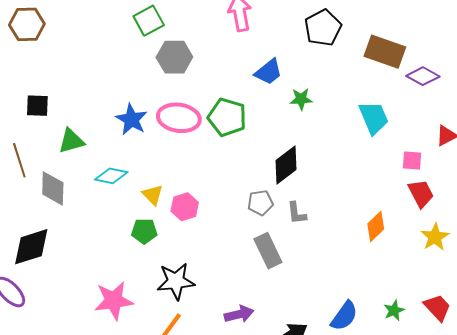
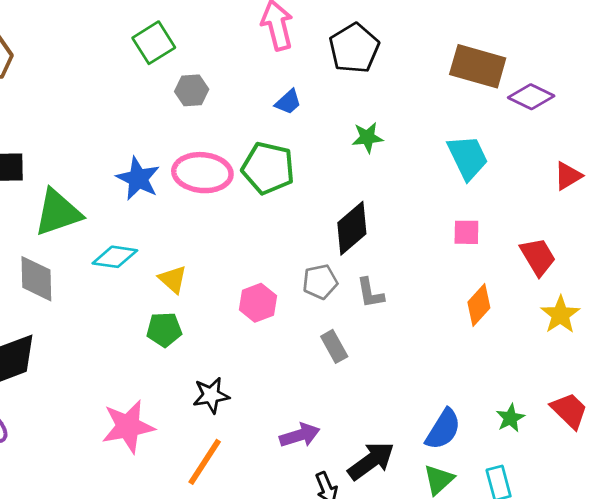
black pentagon: (323, 28) -> (354, 48), moved
gray hexagon: (174, 57) -> (192, 90), size x0.7
blue trapezoid: (269, 72) -> (288, 102), moved, size x0.7
green triangle: (71, 141) -> (58, 213), size x1.4
pink square: (412, 161) -> (466, 232), moved
pink hexagon: (185, 207) -> (258, 303), moved
gray rectangle: (268, 251) -> (334, 346), size x0.7
black star: (176, 281) -> (211, 395), size x0.7

